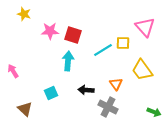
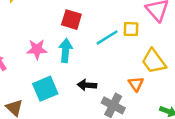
pink star: (50, 31) -> (37, 49), moved
orange triangle: (116, 84) -> (136, 84), moved
cyan square: (51, 93) -> (45, 89), size x1.5

